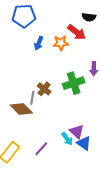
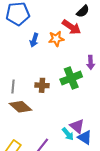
black semicircle: (89, 17) -> (83, 11), turned -48
brown cross: (44, 89) -> (42, 85), turned -32
gray line: (32, 98) -> (13, 87), moved

